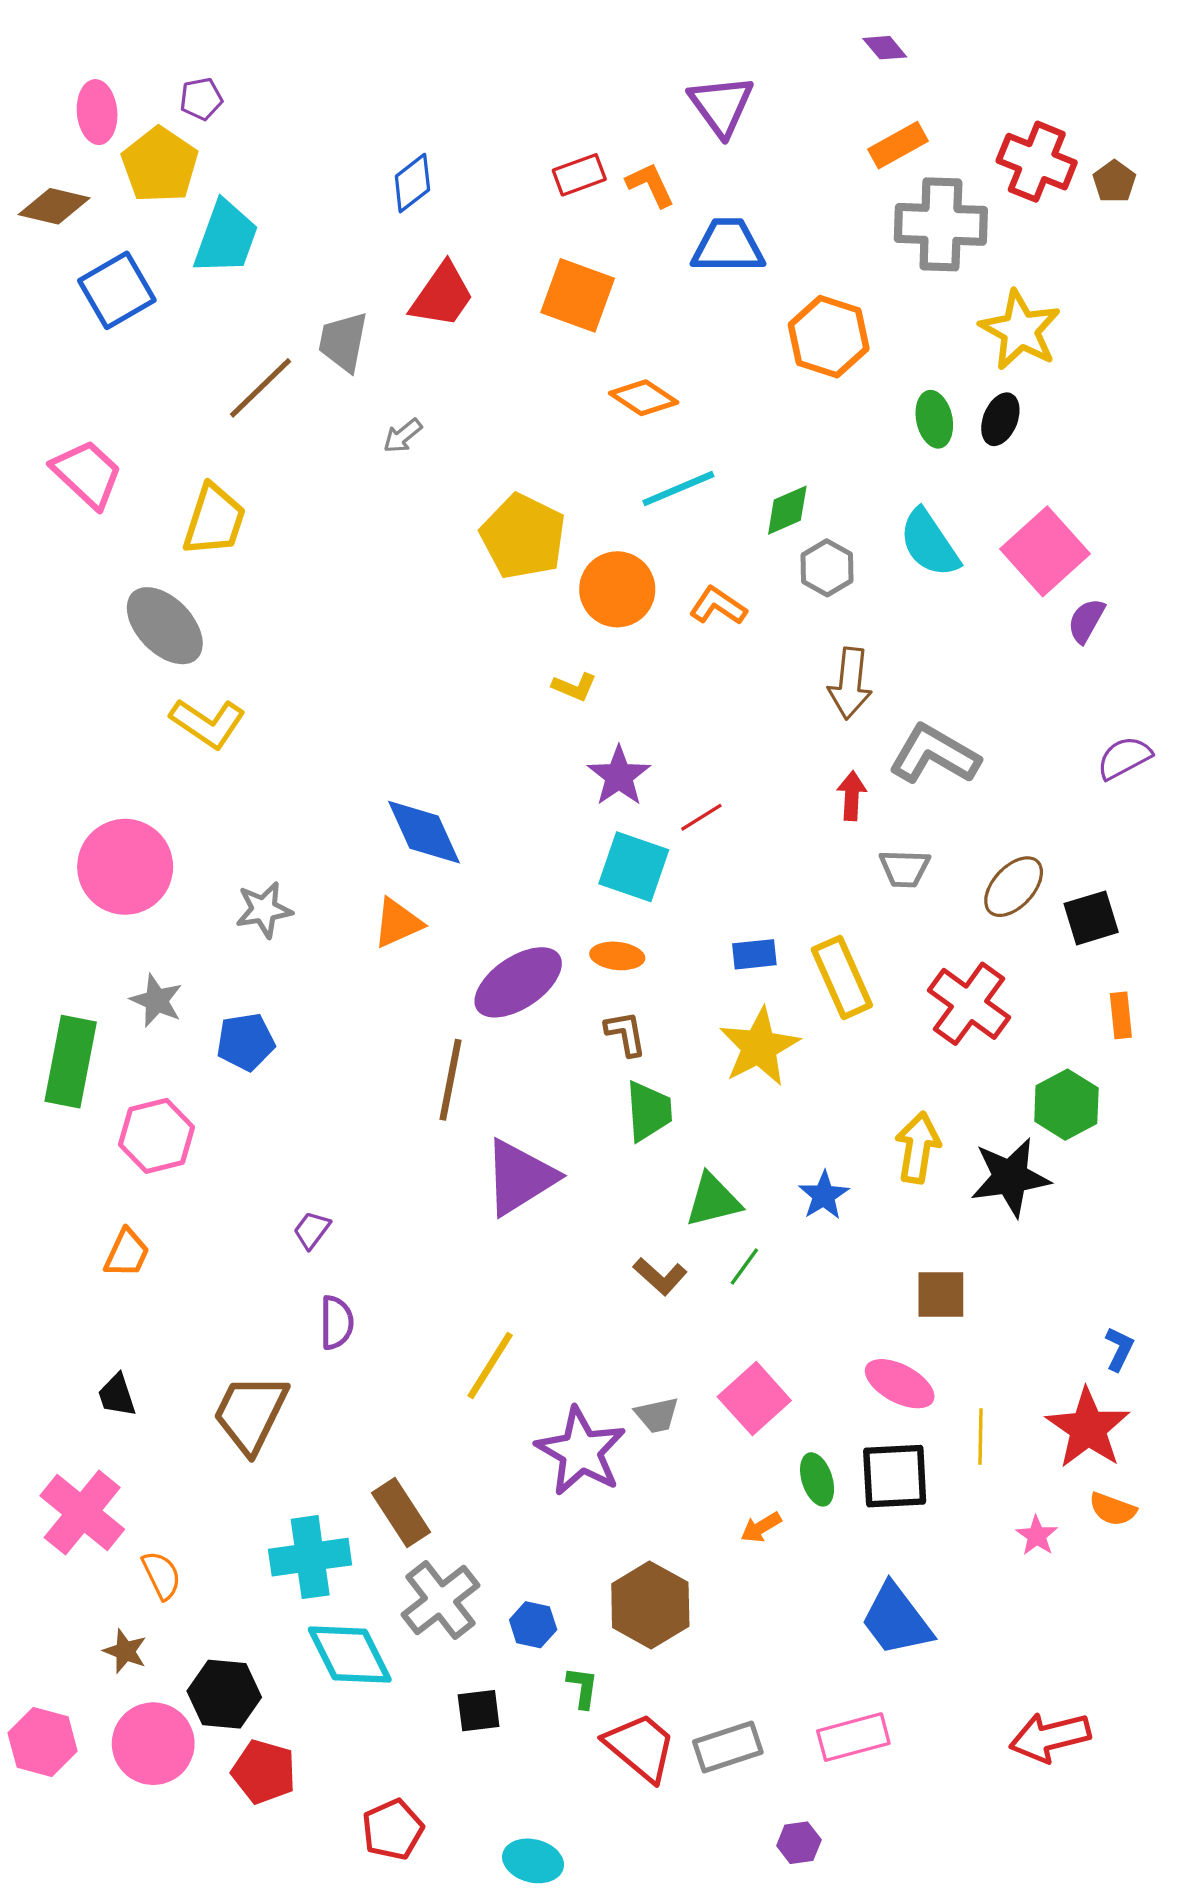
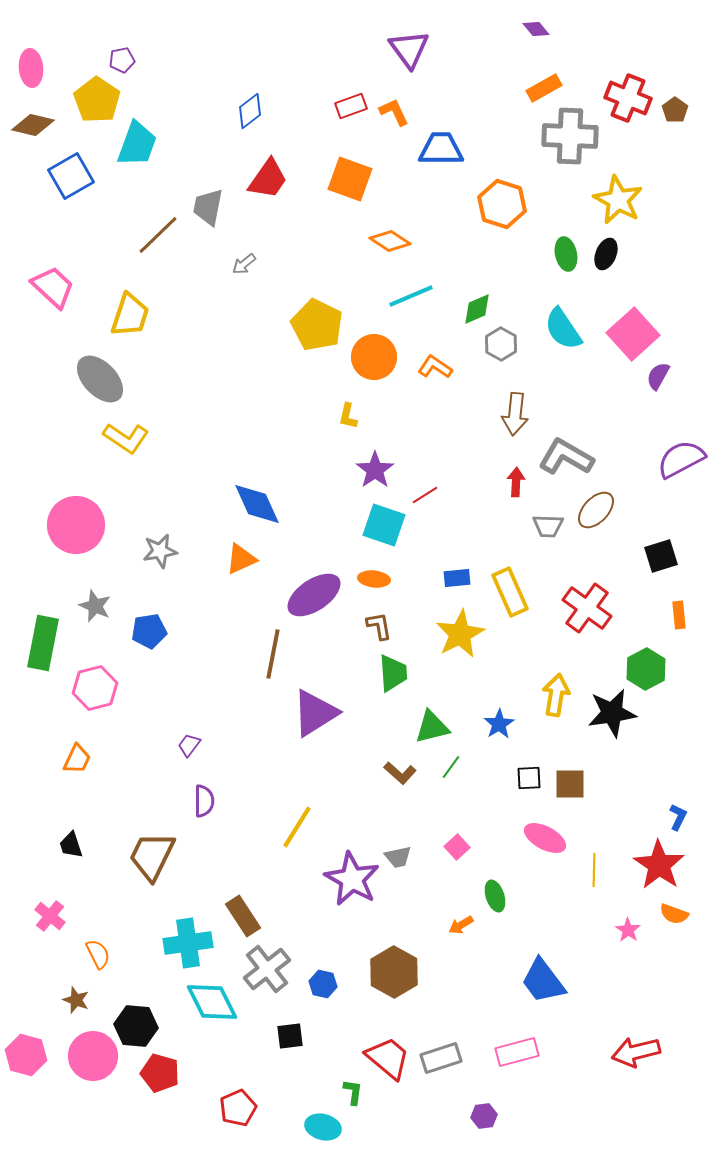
purple triangle: (721, 105) -> (409, 49), moved
pink ellipse: (97, 112) -> (31, 68), moved
yellow L-shape: (574, 687) -> (348, 416), turned 80
purple semicircle: (1124, 758) -> (681, 459), size x1.4
brown ellipse: (1014, 887) -> (596, 510), moved
pink square: (754, 1399) -> (457, 847), size x0.6
black square: (895, 1476) -> (529, 778), moved, size x0.6
pink cross: (82, 1512) -> (50, 916), size x0.6
green L-shape: (583, 1688) -> (353, 1092), moved

